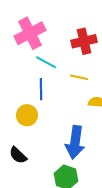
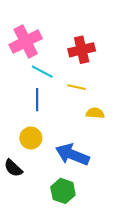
yellow circle: (27, 115) -> (31, 138), moved
blue arrow: (75, 142) -> (72, 155), turned 104

